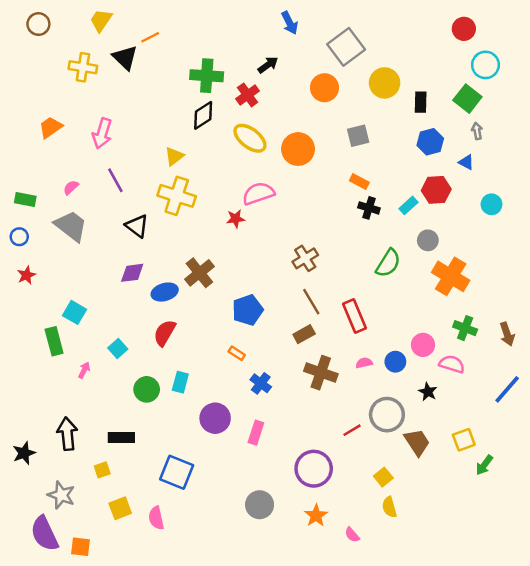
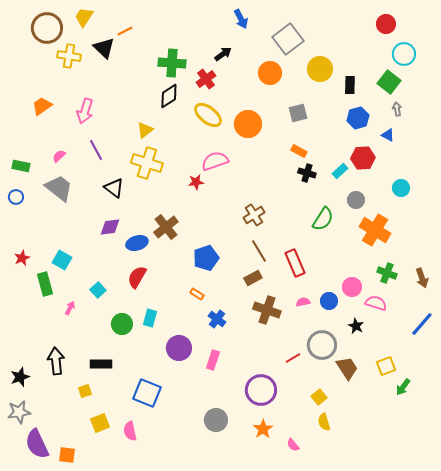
brown circle: (38, 24) -> (47, 28), moved, size x1.6
cyan circle: (491, 204) -> (401, 188), moved
red star: (26, 275) -> (22, 258), moved
gray star: (61, 495) -> (19, 412), moved, turned -30

